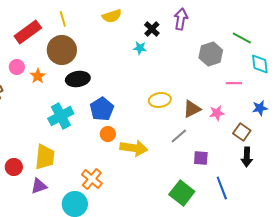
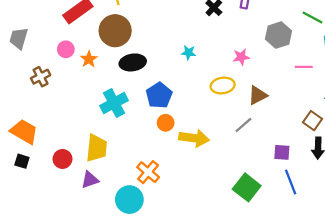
cyan star: (140, 48) -> (189, 53), moved
pink star: (217, 113) -> (241, 57), moved
purple square: (201, 158) -> (282, 152), moved

